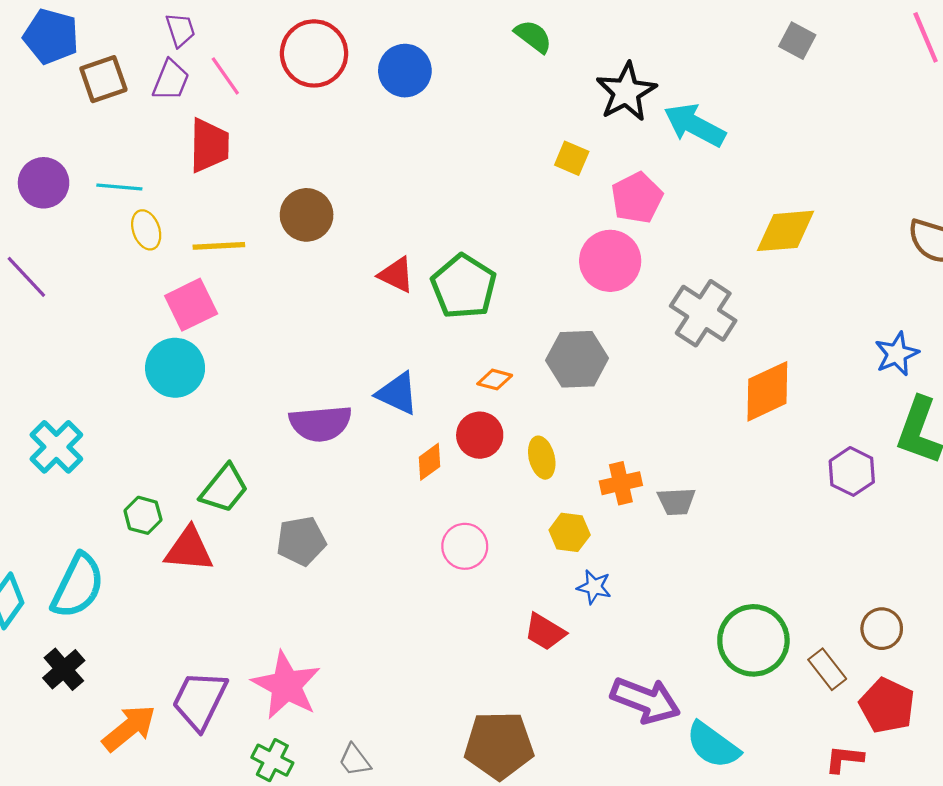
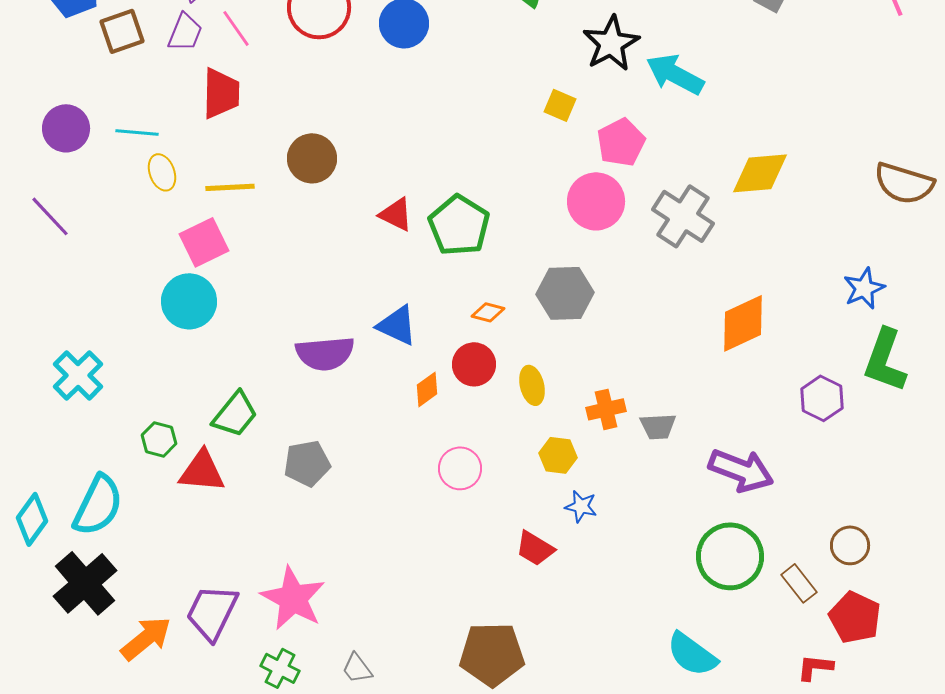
gray cross: (703, 313) -> (683, 216), moved
black cross: (64, 669) -> (85, 583), size x1.6
purple arrow: (645, 700) -> (741, 470), moved

